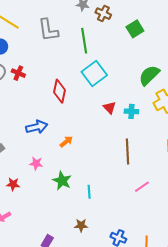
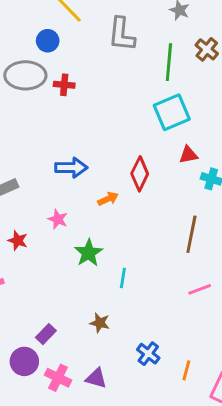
brown cross: (103, 14) -> (207, 49), moved
red cross: (18, 73) -> (64, 85), turned -32
red diamond: (60, 91) -> (140, 174), moved
red triangle: (110, 108) -> (188, 155), moved, turned 48

